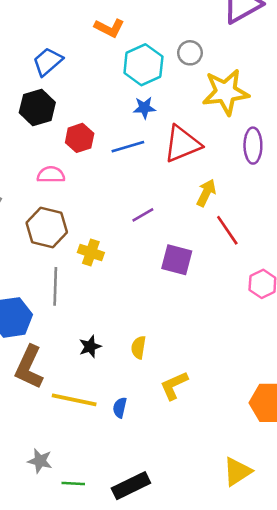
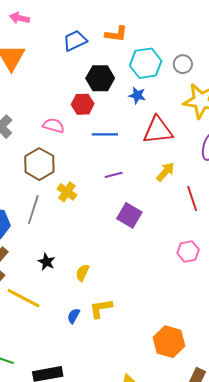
orange L-shape: (109, 28) -> (116, 34), moved, turned -35
black hexagon: (37, 107) -> (100, 78), moved
blue line: (128, 147) -> (105, 134), moved
red line: (227, 230) -> (192, 199), moved
black star: (90, 347) -> (46, 262), turned 30
blue semicircle: (120, 408) -> (74, 316), moved

